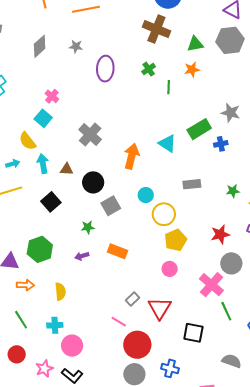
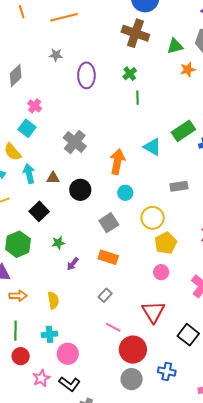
gray diamond: (40, 46) -> (16, 75), moved
orange star: (192, 70) -> (188, 69), moved
green line: (169, 87) -> (138, 98), moved
cyan circle: (146, 195) -> (125, 193), moved
gray square: (111, 206) -> (109, 223), moved
green star: (88, 227) -> (58, 243), moved
green hexagon: (40, 249) -> (18, 244), moved
purple arrow: (82, 256) -> (73, 264), turned -32
gray rectangle: (133, 299) -> (105, 295), moved
green line: (21, 320) -> (16, 331), turned 36
black square: (193, 333) -> (188, 335), turned 30
red circle: (17, 354) -> (21, 356), moved

